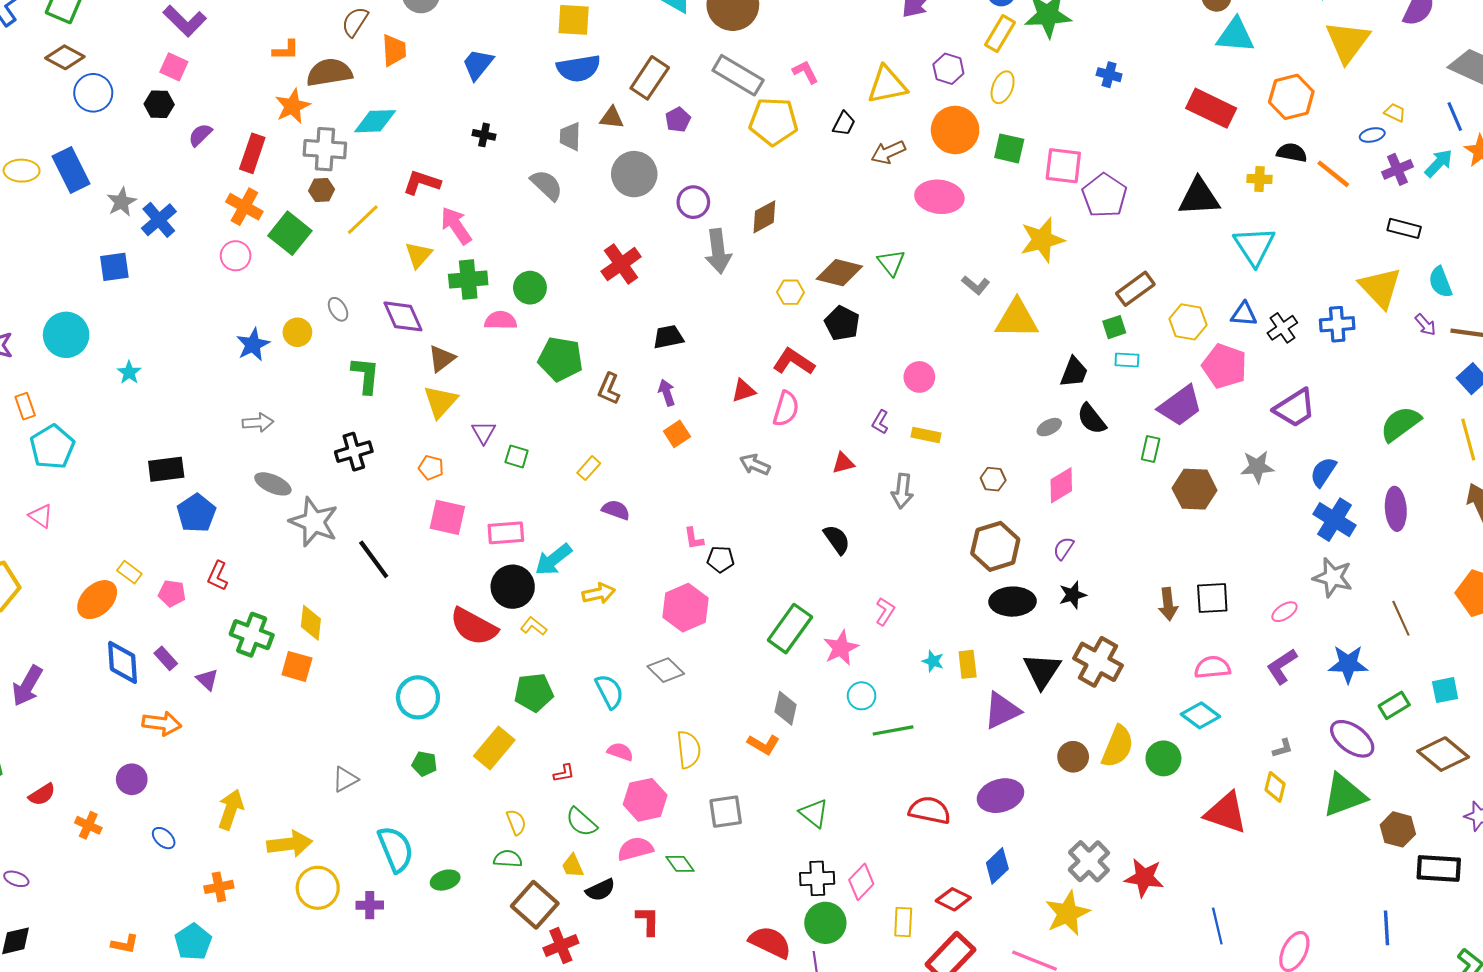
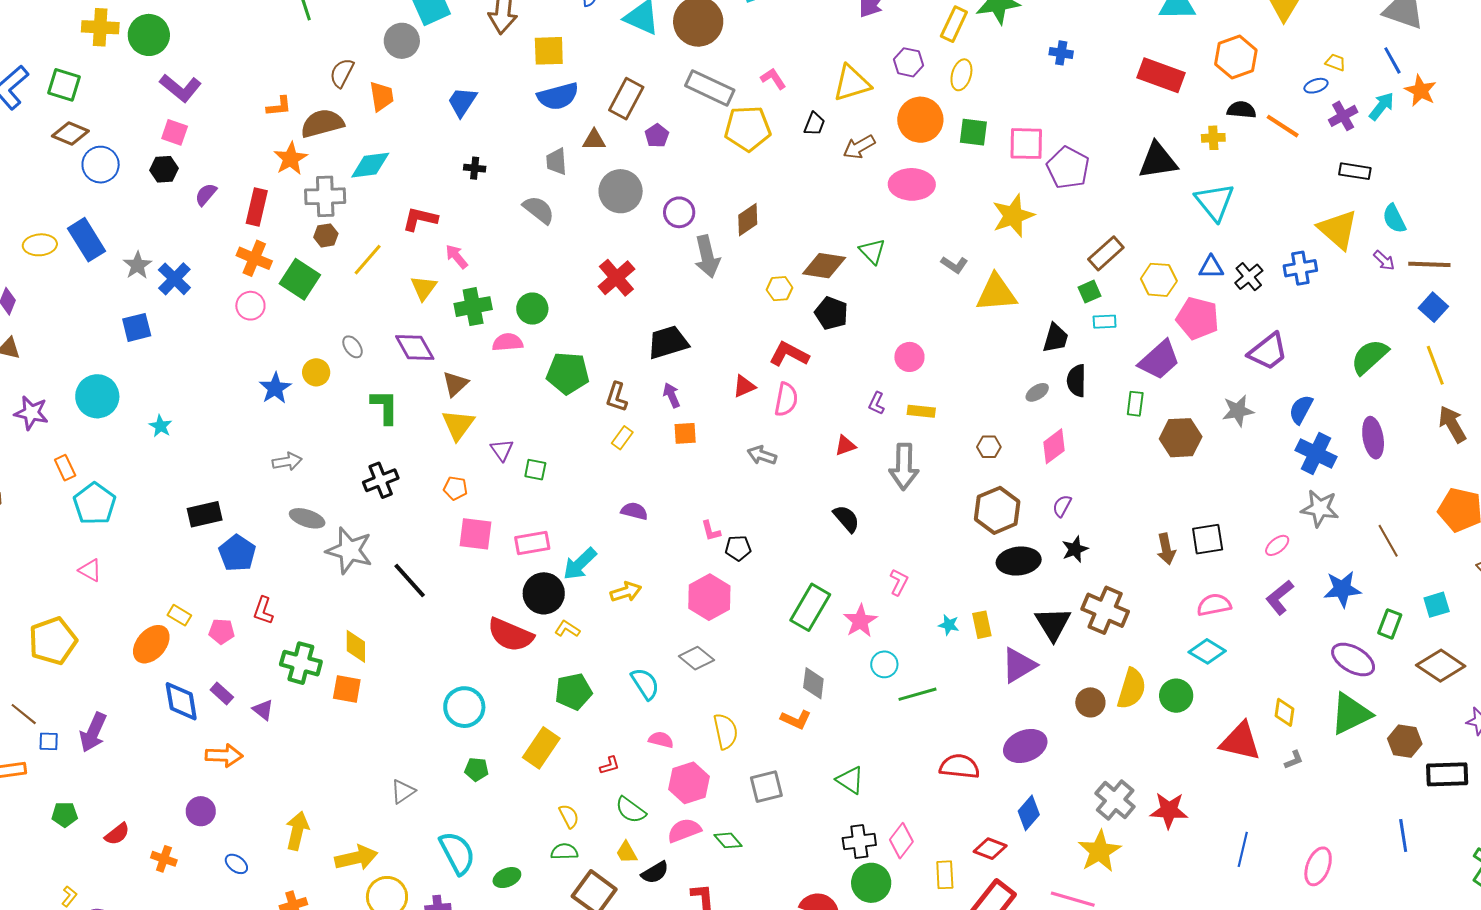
pink arrow: (456, 226) -> (457, 257), size x0.7
black trapezoid: (668, 337) -> (668, 342), size x1.4
black semicircle: (1092, 419) -> (1076, 381), turned 44
orange square: (677, 434) -> (685, 433), turned 35
yellow rectangle: (589, 468) -> (622, 438), moved
gray arrow: (902, 491) -> (904, 467), size x1.4
green rectangle: (1394, 705) -> (1390, 624), turned -32
gray L-shape: (1283, 748) -> (1294, 760), moved
blue line: (1217, 926) -> (1243, 849), turned 32

